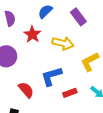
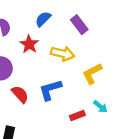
red semicircle: (26, 90) -> (20, 94), moved
red rectangle: (70, 93) -> (77, 116), moved

